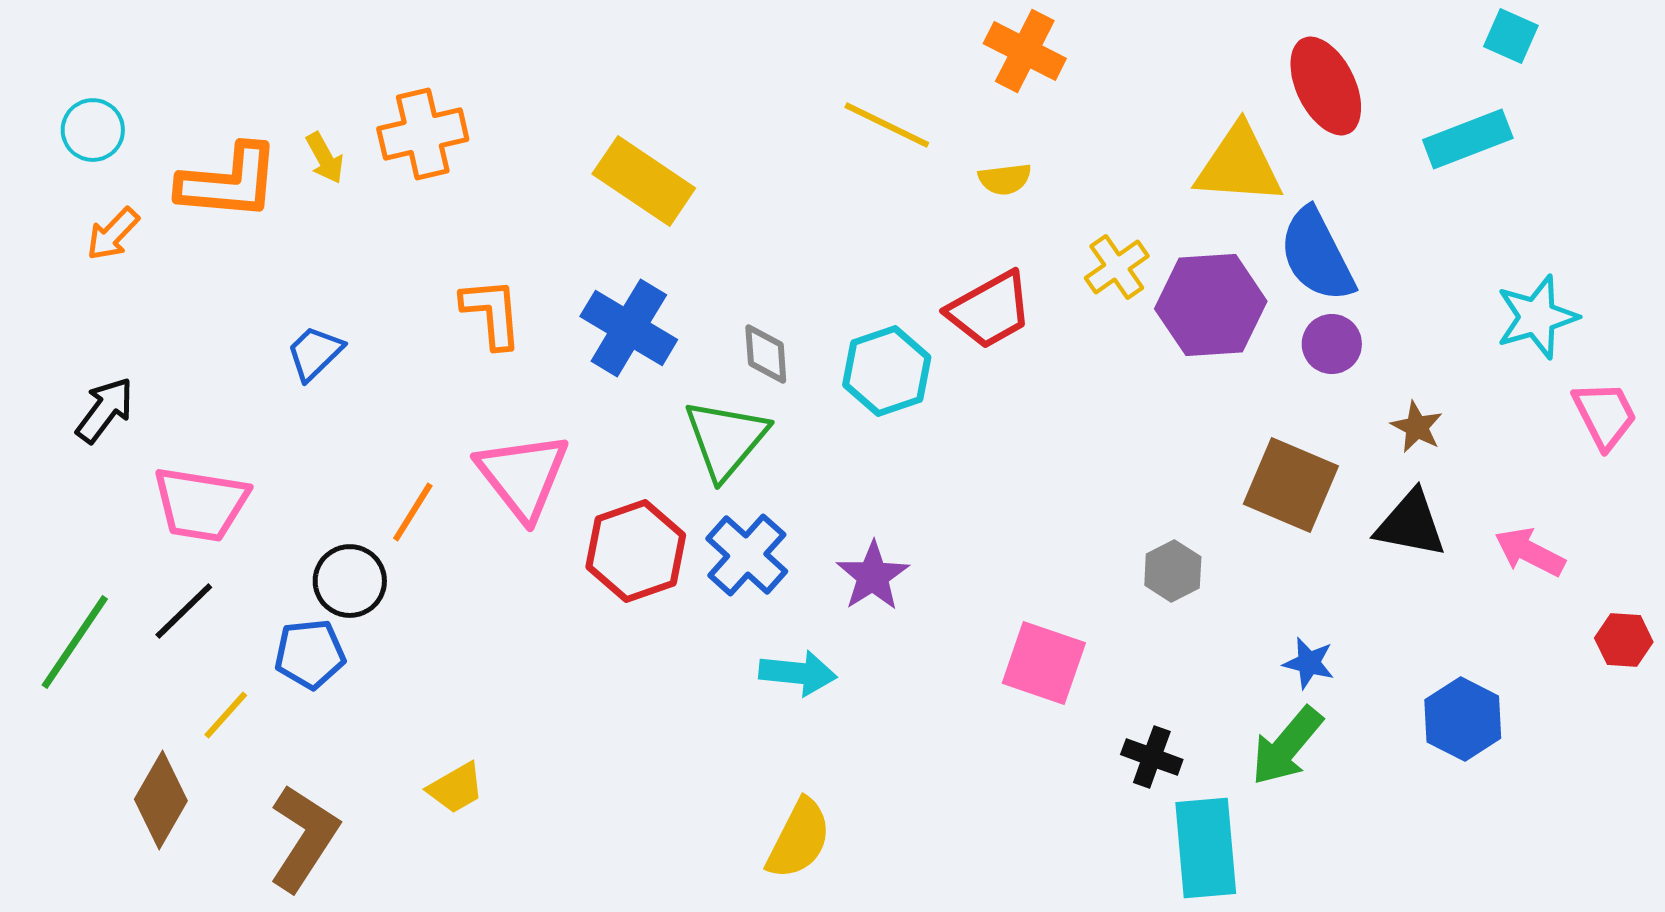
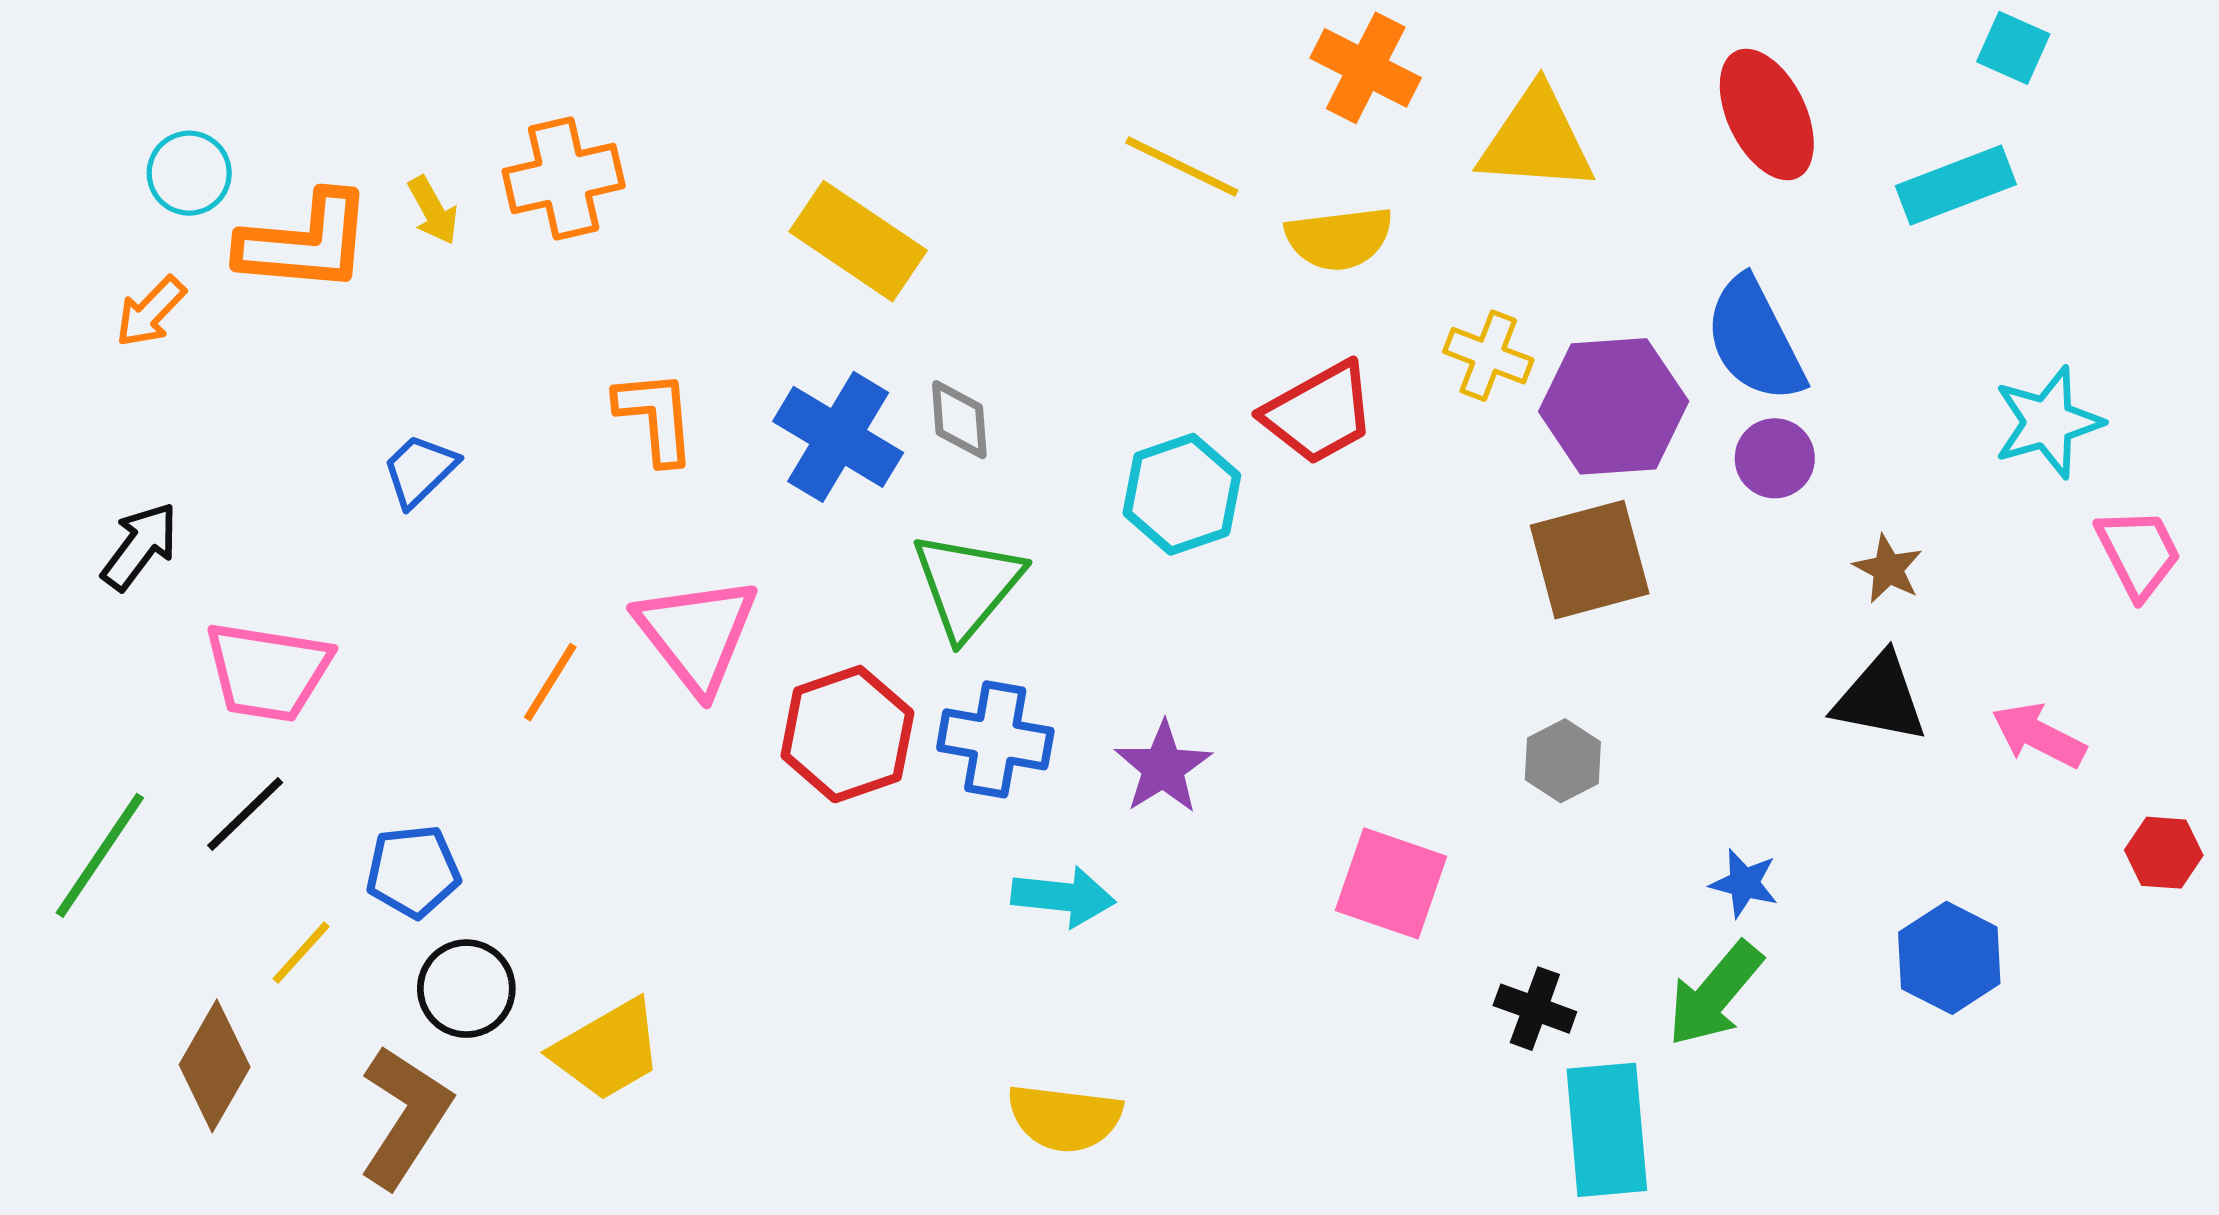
cyan circle: (93, 130) -> (189, 173), moved
yellow triangle: (1239, 165) -> (1536, 140), moved
yellow semicircle: (1005, 179) -> (1339, 238), size x1.5
yellow cross: (1117, 267) -> (1488, 356), turned -34
gray diamond: (766, 354) -> (959, 420), moved
brown square: (1291, 485) -> (1590, 560), moved, turned -38
blue cross: (747, 555) -> (995, 739), turned -32
black circle: (350, 581) -> (466, 989), moved
yellow trapezoid: (456, 788) -> (608, 1050), size x1.5
yellow semicircle: (799, 839) -> (1065, 1118), turned 70

